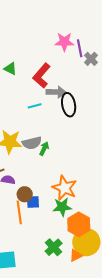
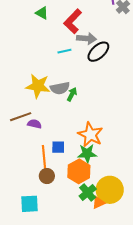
black ellipse: (69, 105) -> (98, 52), turned 55
brown circle: (25, 194) -> (47, 176), moved
orange hexagon: (79, 224) -> (79, 171), moved
green cross: (54, 247) -> (88, 193), moved

